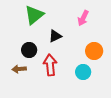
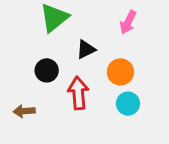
orange circle: (94, 51) -> (120, 72), moved
brown arrow: (19, 69) -> (24, 111), moved

